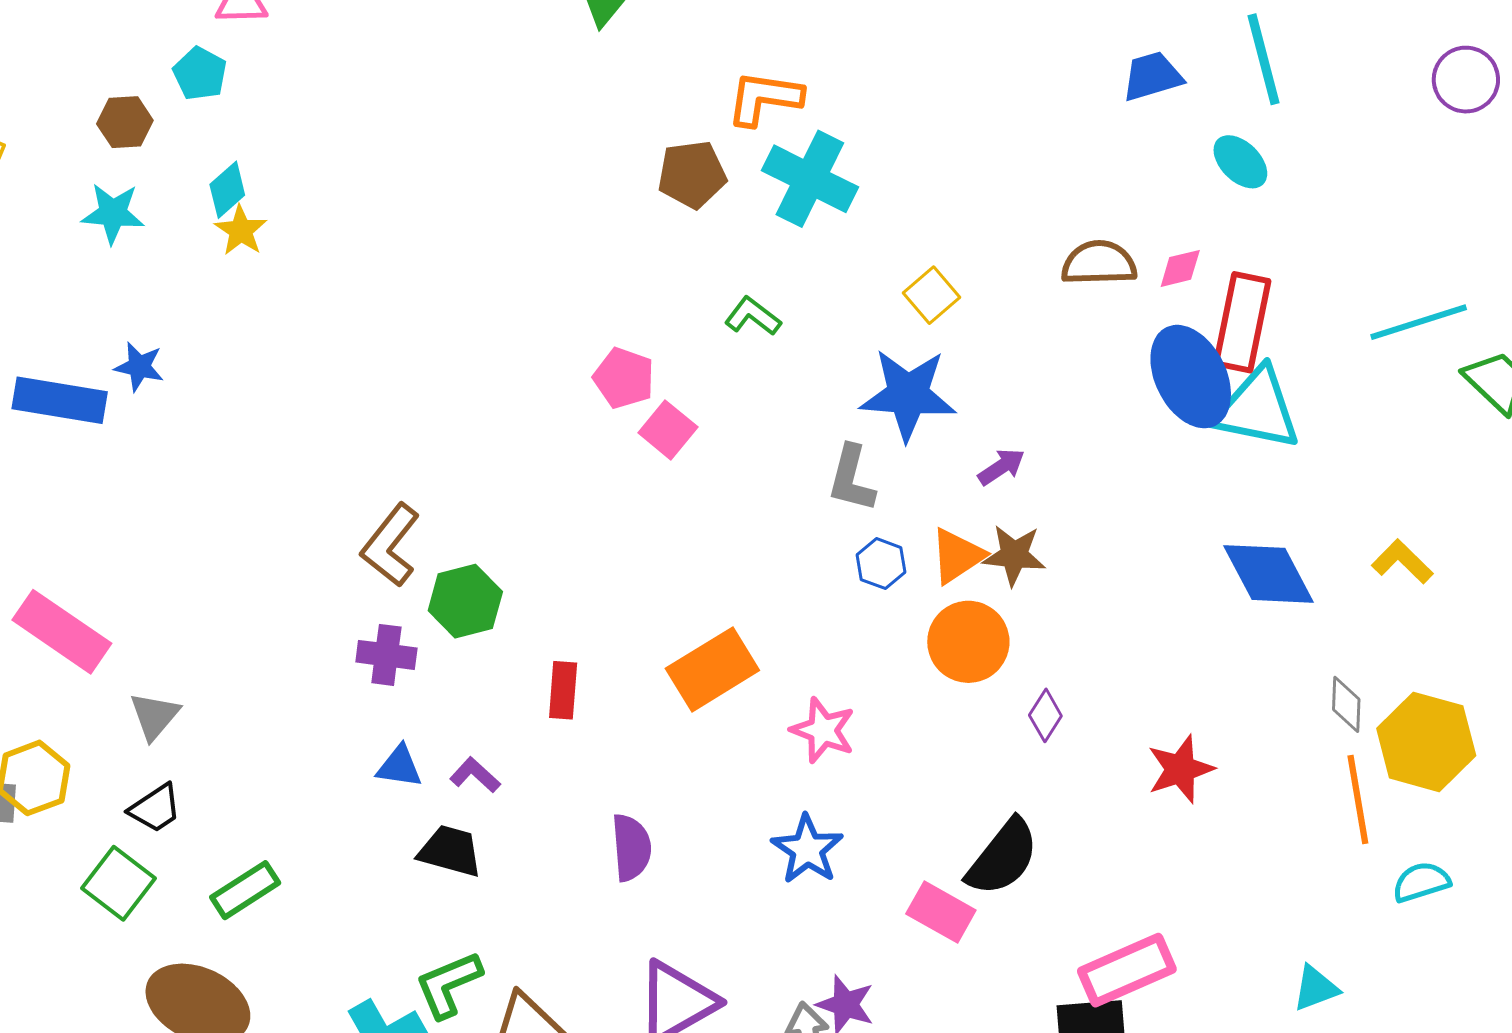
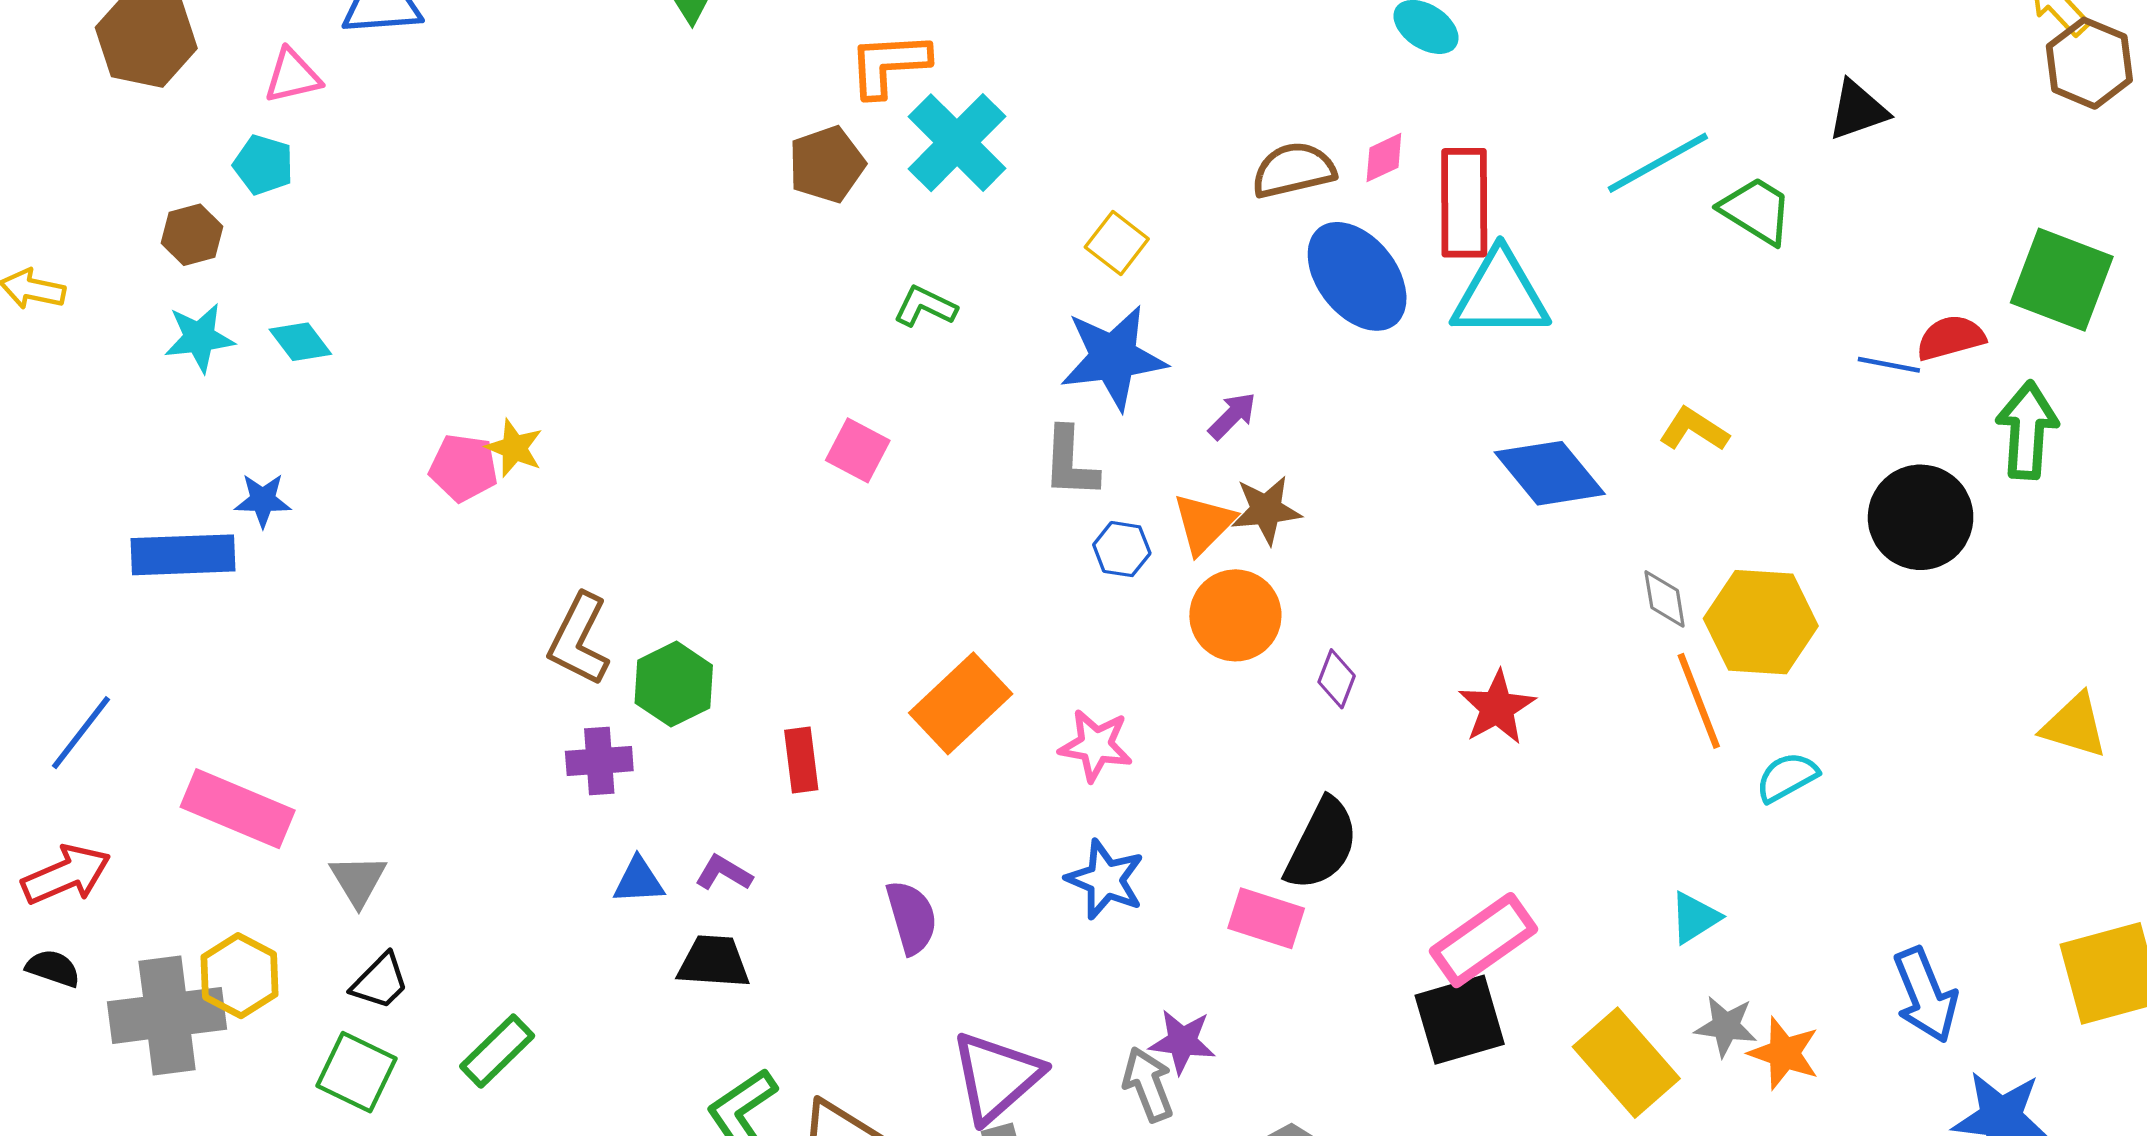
cyan cross: (810, 179) -> (957, 143), turned 30
cyan diamond: (227, 190) -> (300, 342), moved, turned -74
yellow star: (241, 230) -> (514, 448), moved
blue ellipse: (1191, 377) -> (1357, 276), moved
pink pentagon: (624, 378) -> (463, 468), moved

